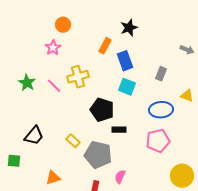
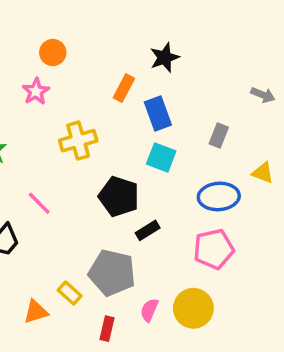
pink line: (54, 86) -> (39, 203), moved
black rectangle: (119, 130) -> (148, 230), turned -32
yellow rectangle: (73, 141) -> (70, 293), moved
yellow circle: (182, 176) -> (193, 308), moved

